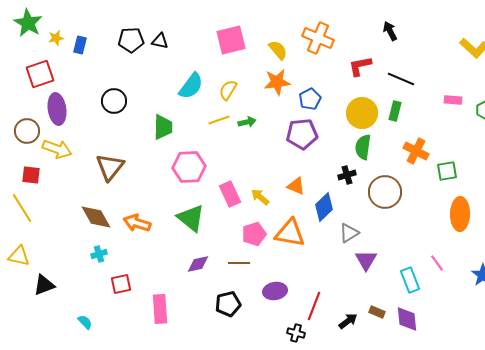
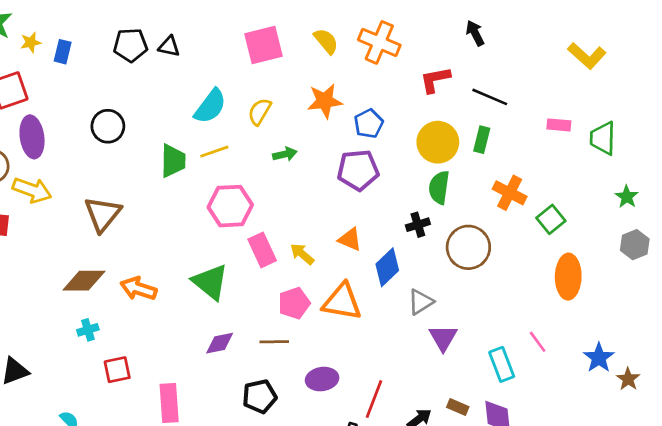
yellow semicircle: (278, 50) -> (326, 41), moved
yellow line: (219, 120) -> (214, 152), moved
pink hexagon: (189, 167) -> (230, 206), moved
green square: (447, 171) -> (551, 219), turned -30
brown diamond: (96, 217) -> (84, 281), turned -60

